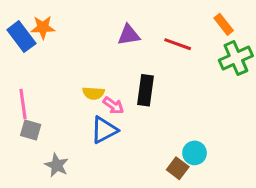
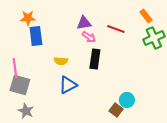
blue rectangle: (21, 37) -> (36, 36), moved, turned 30
pink arrow: (113, 105) -> (89, 37), moved
gray square: (31, 130) -> (20, 85), size x1.5
gray star: (57, 165) -> (26, 111), moved

